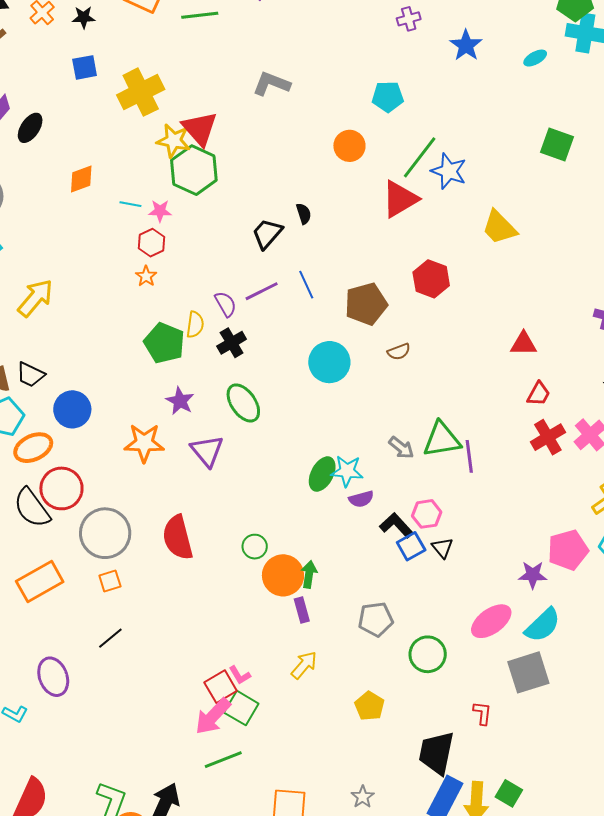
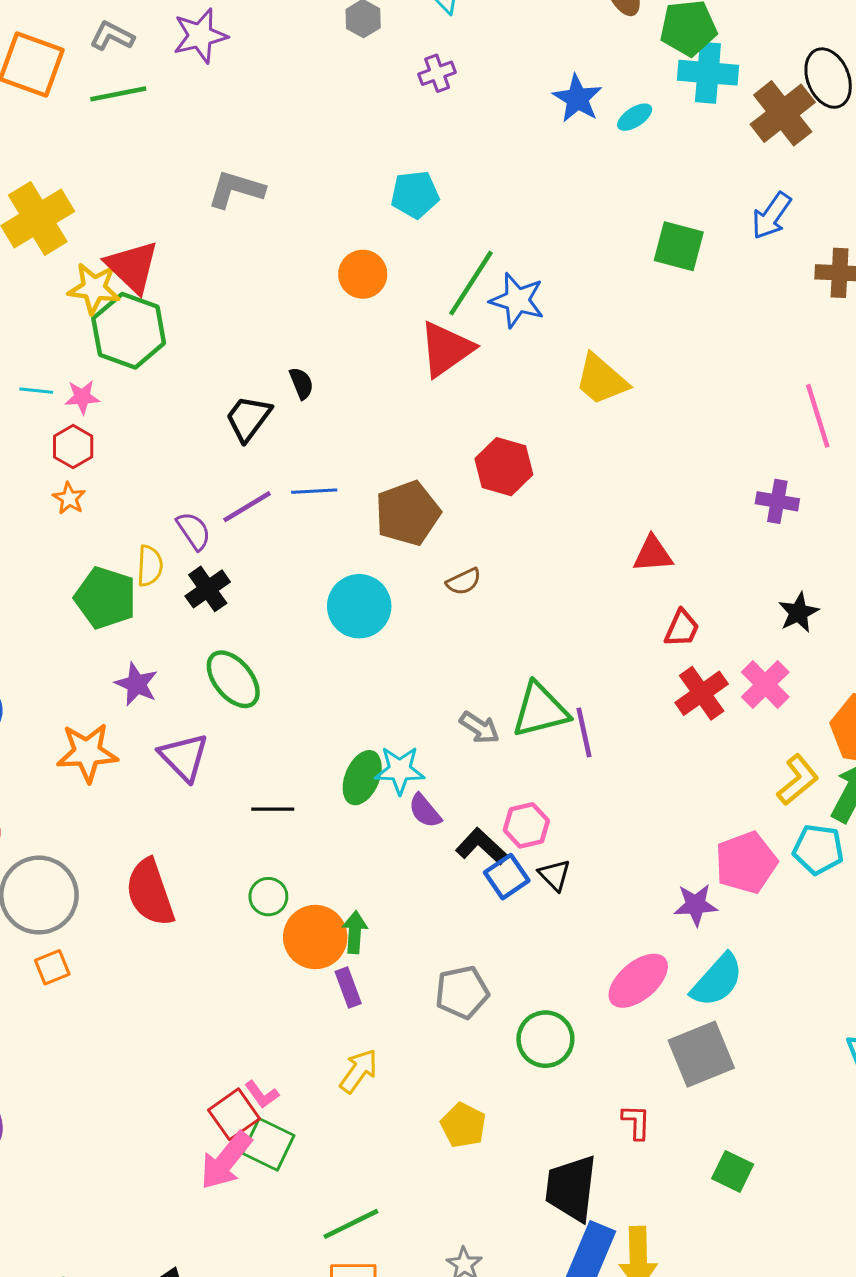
blue star: (466, 45) -> (577, 99), moved
blue line: (306, 285) -> (314, 491), turned -64
purple semicircle: (361, 499) -> (425, 811), turned 70
black line: (110, 638) -> (273, 809), moved, turned 44
green line: (223, 760) -> (351, 1224), moved
green square: (509, 793) -> (733, 1171), moved

